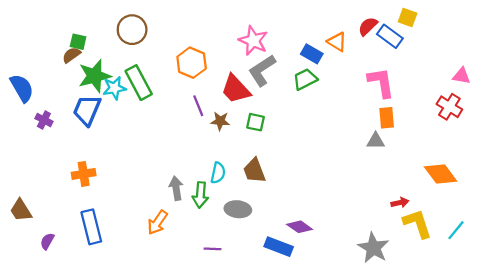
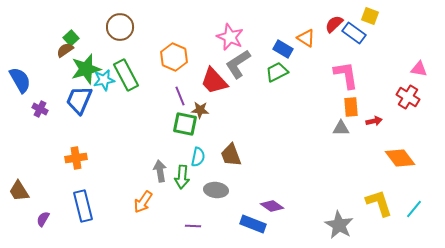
green square: (78, 42) -> (71, 38), turned 35
green square: (255, 122) -> (185, 124), moved, size x1.4
red arrow: (400, 203) -> (374, 121), moved

